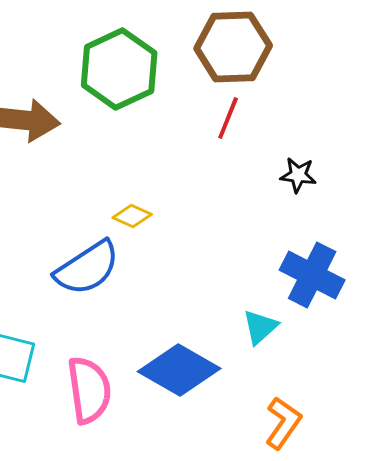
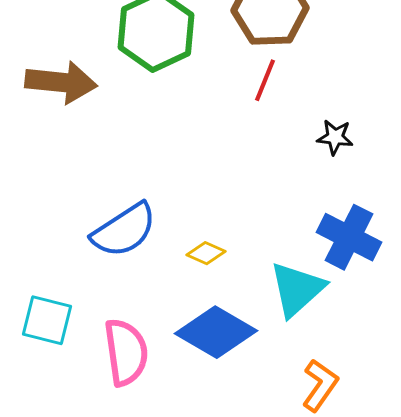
yellow diamond: (132, 216) -> (206, 253), moved
cyan triangle: (260, 327) -> (297, 289), size x1.6

